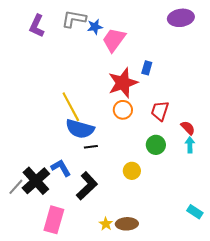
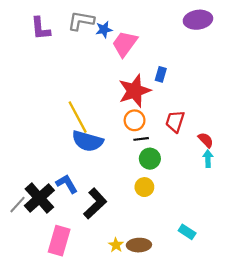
purple L-shape: (37, 26) -> (40, 28), turned -30
green circle: (156, 145) -> (150, 159), moved
black line: (91, 147) -> (141, 139), moved
cyan rectangle: (195, 212) -> (187, 232), moved

